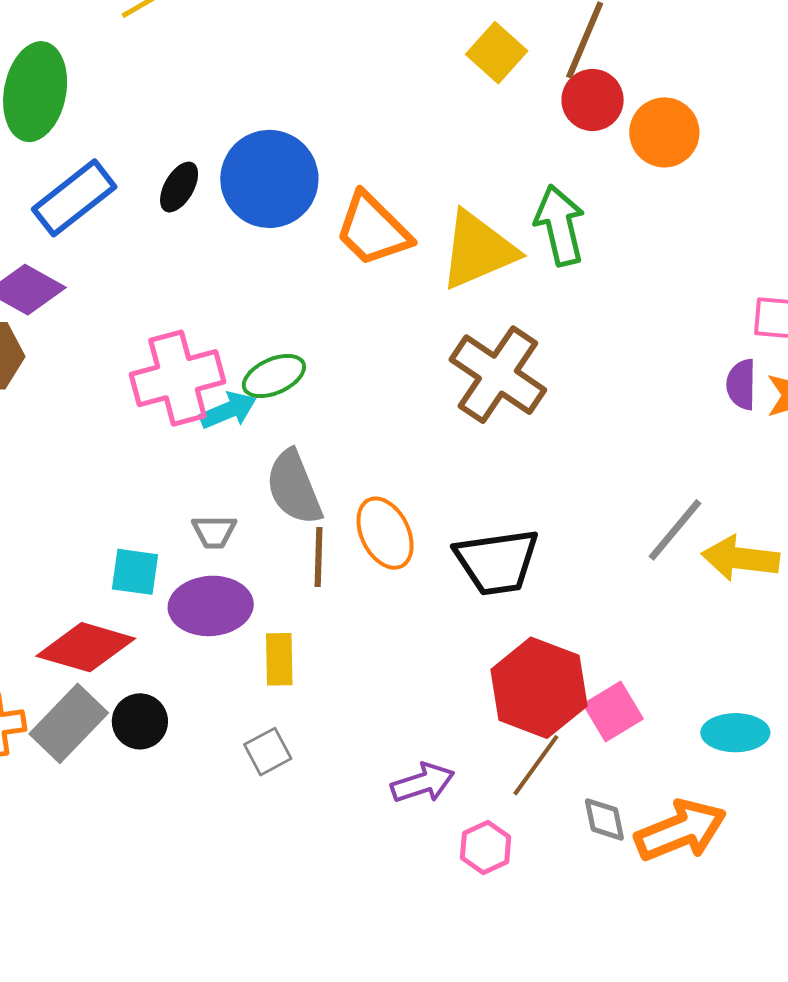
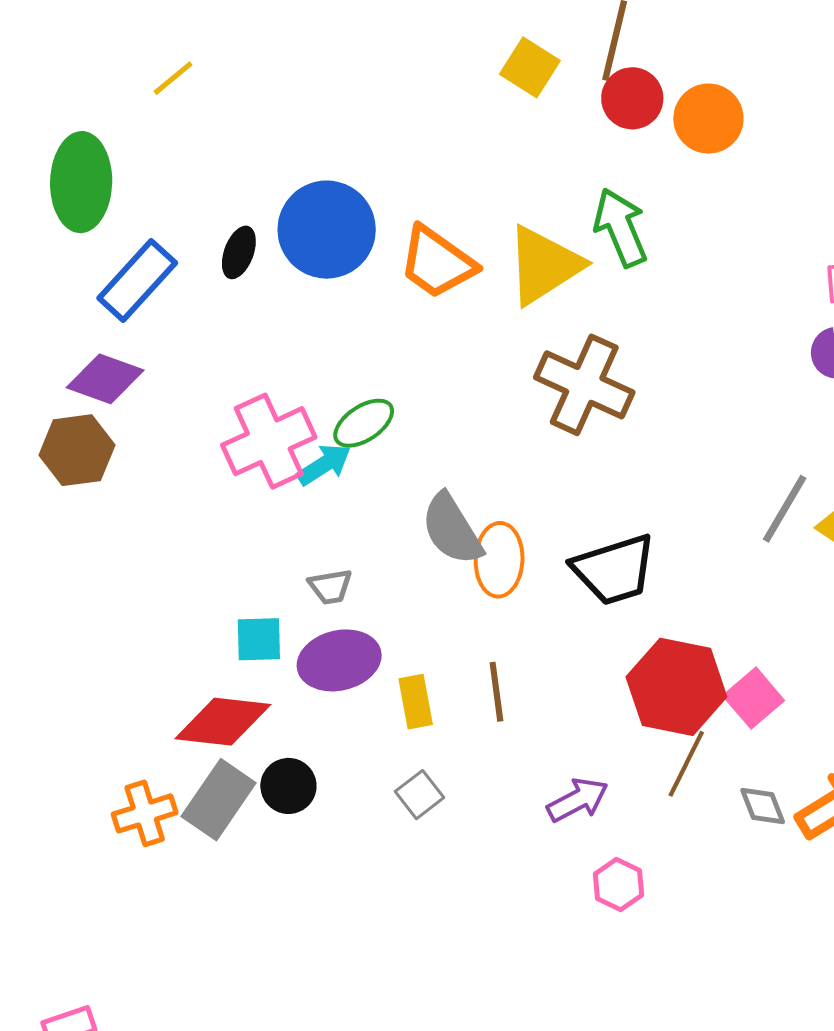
gray semicircle: (294, 487) -> (452, 529), moved
orange ellipse: (385, 533) -> (499, 560), turned 38
brown line: (318, 557) -> (496, 692), moved
pink hexagon: (486, 847) -> (618, 885), moved

